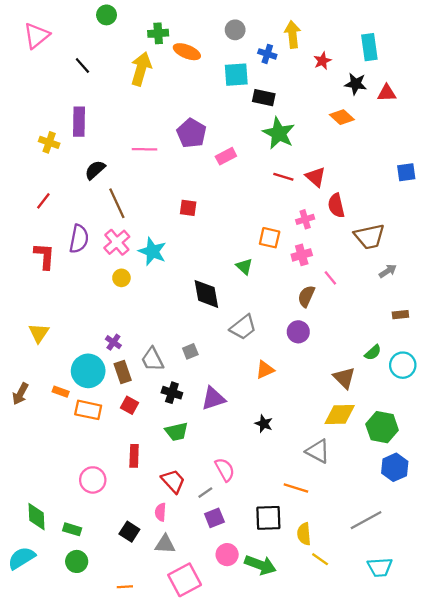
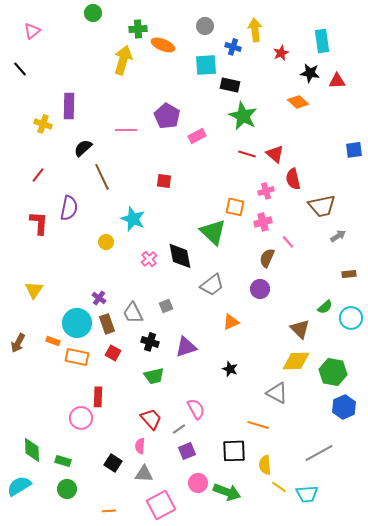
pink triangle: (36, 36) -> (32, 31), size x0.7
black line: (82, 65) -> (20, 69), moved
pink cross: (117, 242) -> (149, 259), moved, size x0.7
green triangle: (244, 266) -> (213, 232), size x1.8
red rectangle: (134, 456) -> (98, 397), moved
cyan trapezoid: (380, 567) -> (307, 494), moved

